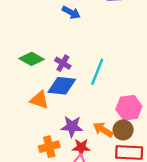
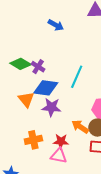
purple cross: (63, 63) -> (38, 67), moved
orange triangle: (39, 100) -> (26, 99), turned 30
purple star: (72, 126) -> (51, 107), moved

